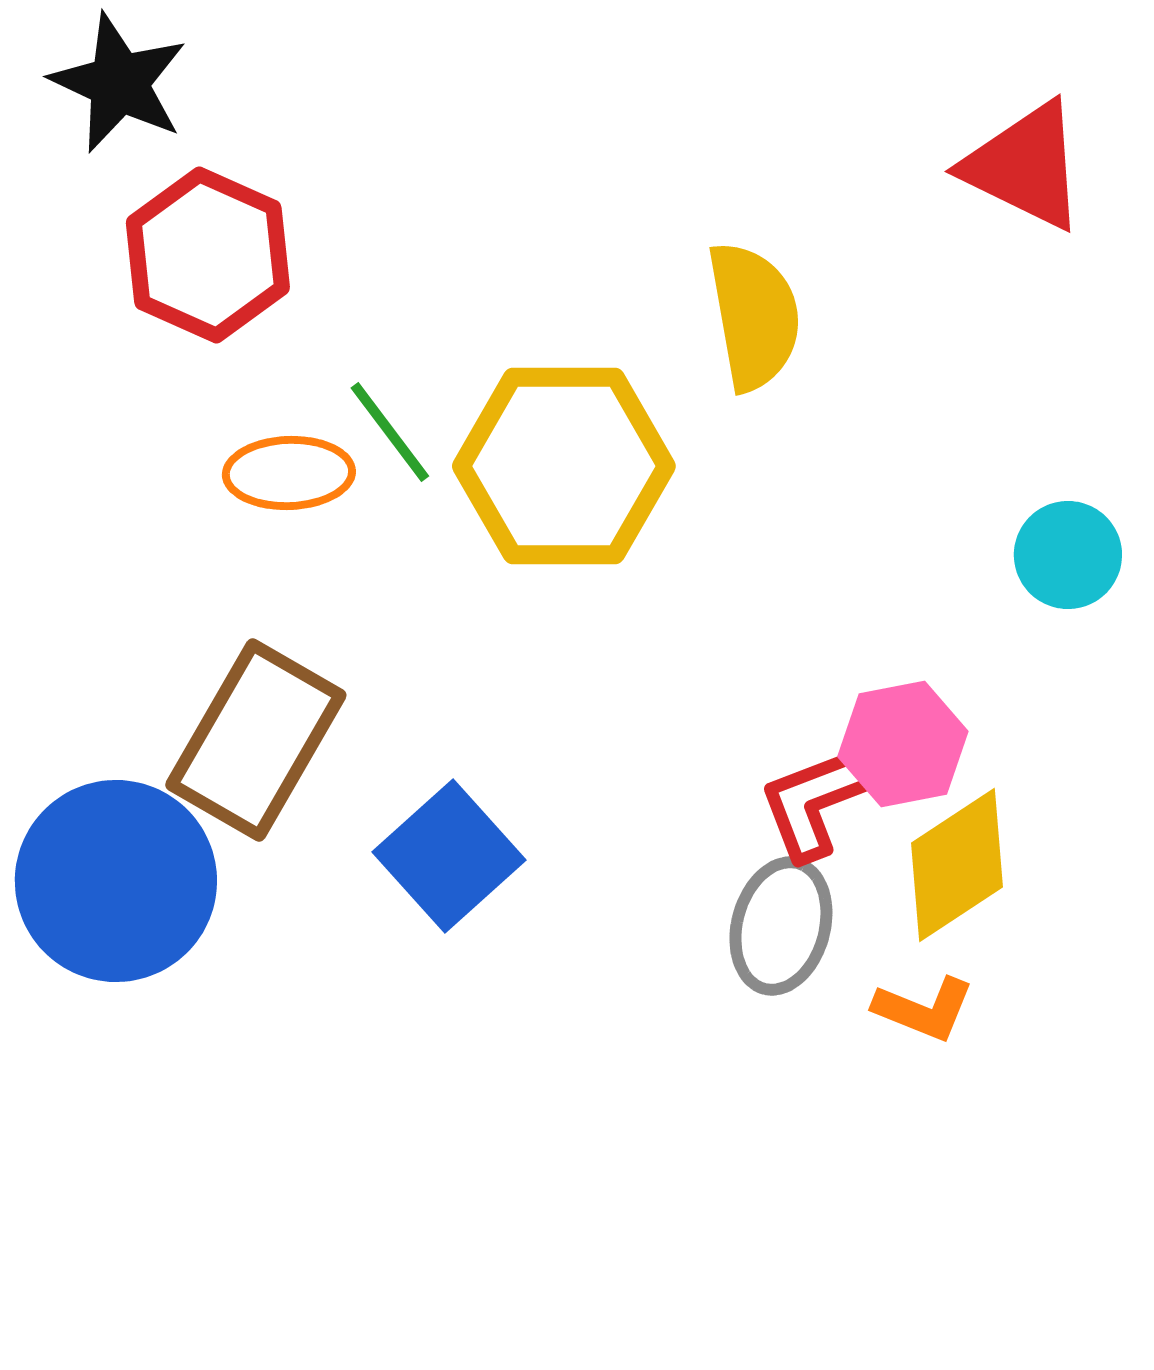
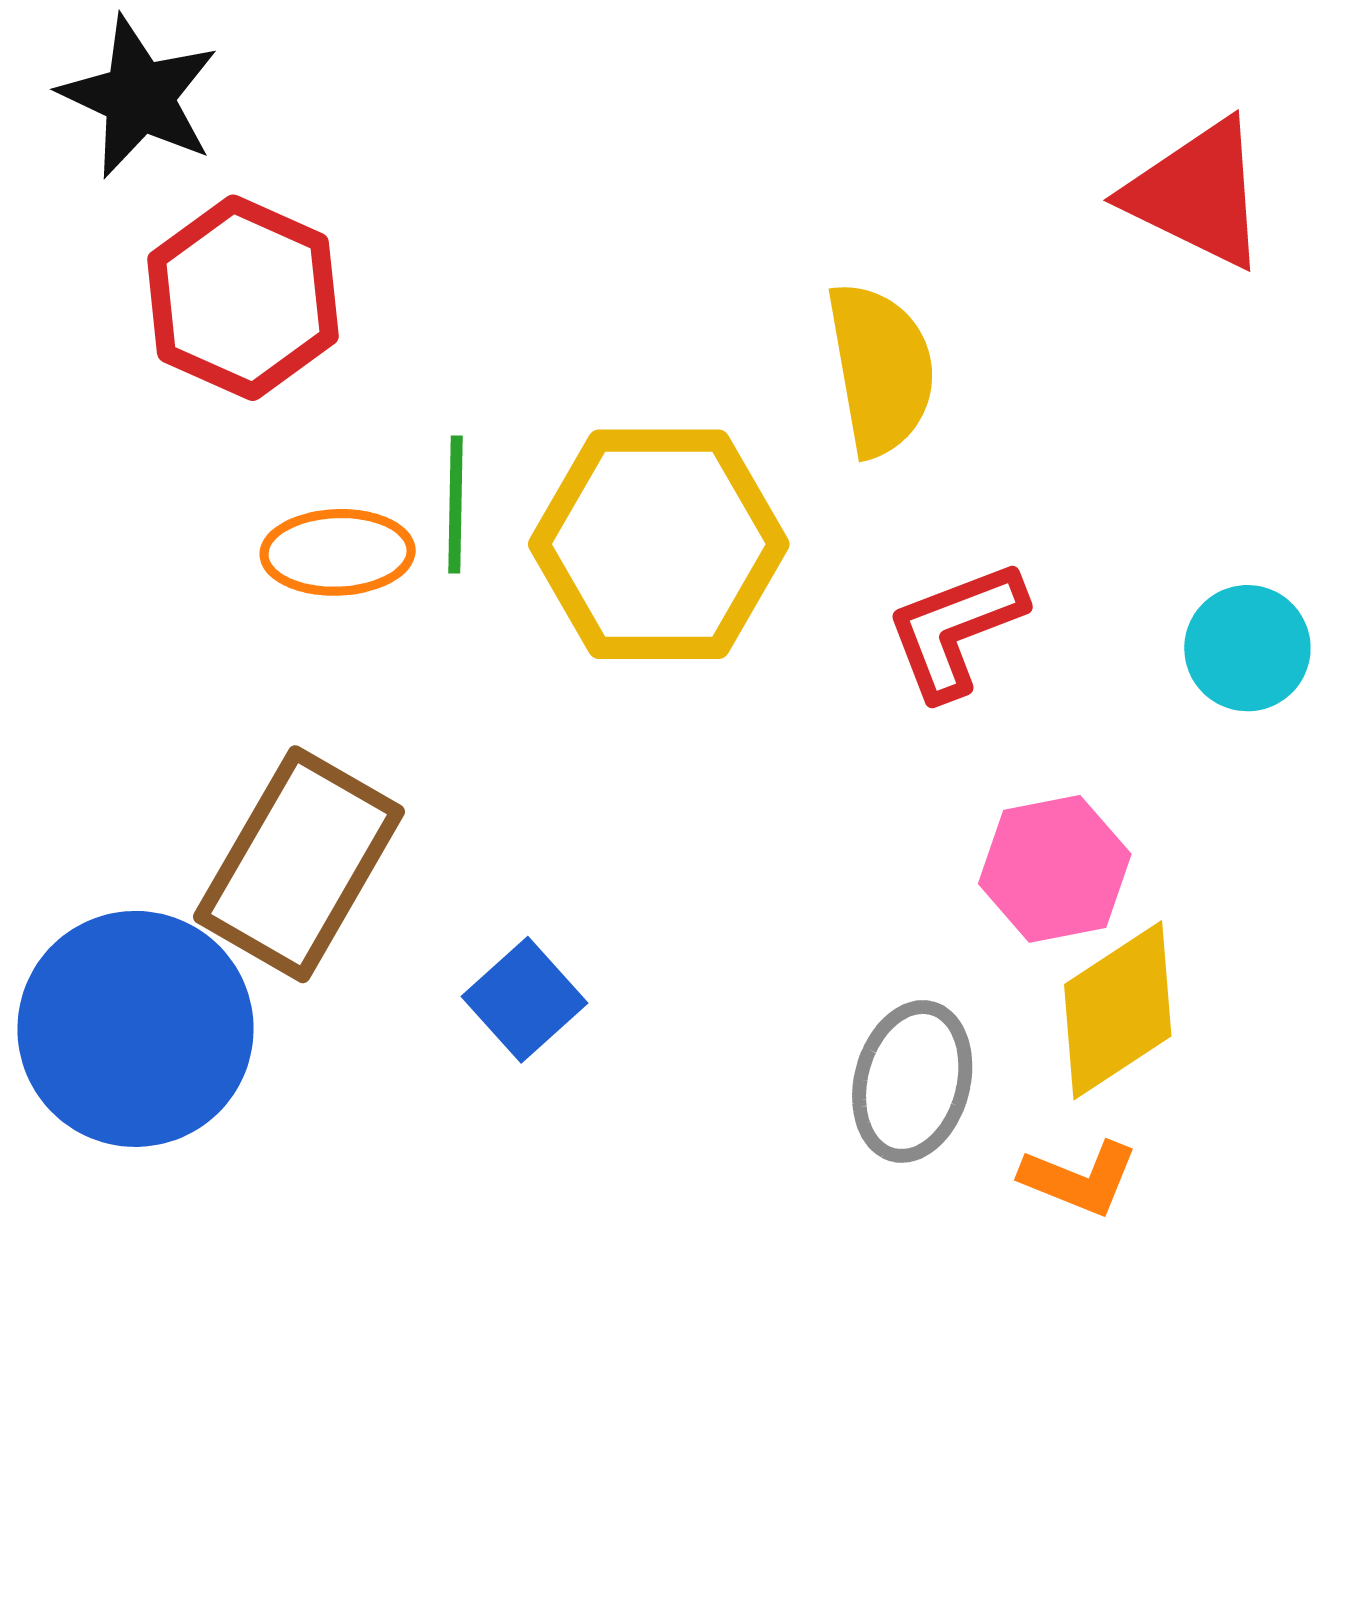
green line: (390, 432) -> (456, 504), turned 38
red L-shape: (818, 800) -> (955, 629), moved
blue square: (449, 856) -> (524, 1000), size x0.7

